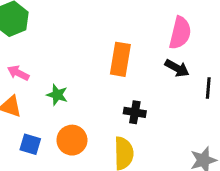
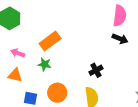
orange rectangle: (120, 59) -> (50, 41), moved, turned 50
black cross: (135, 112) -> (96, 70), turned -32

